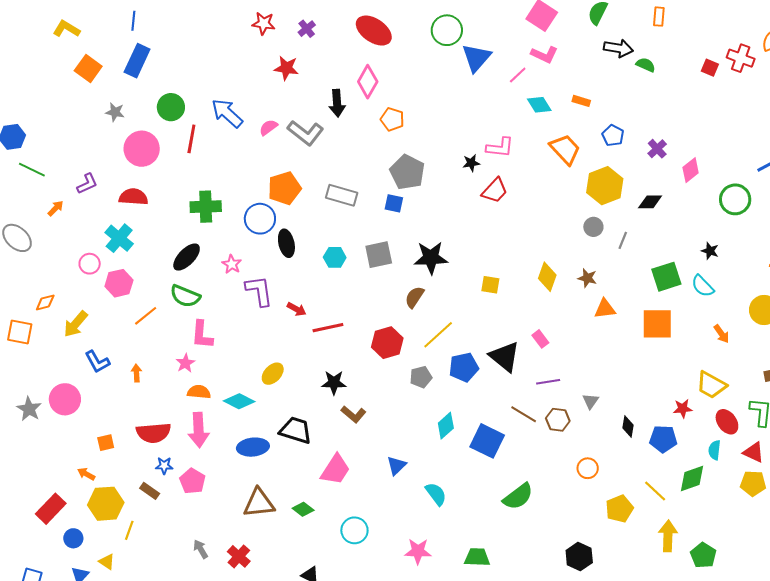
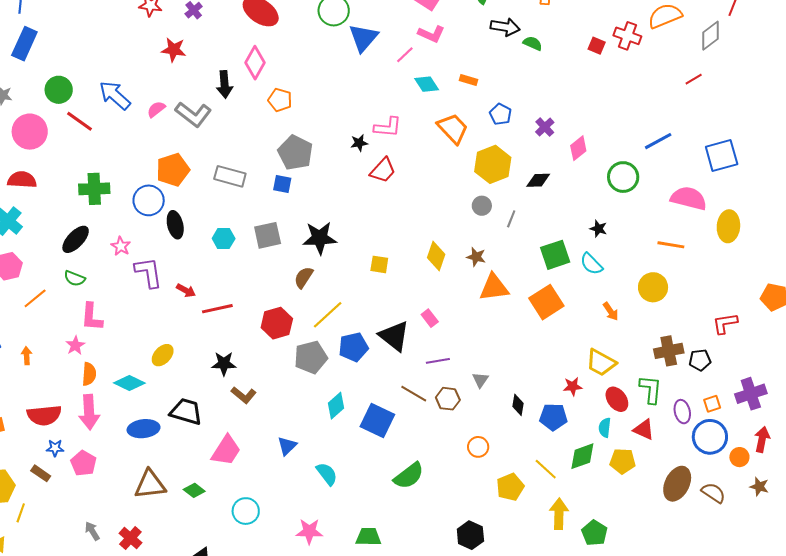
red line: (191, 139) -> (79, 121), turned -64
green semicircle: (185, 296) -> (75, 278), size x0.7
orange triangle: (605, 309) -> (494, 287), size x1.4
orange square: (657, 324) -> (546, 302), turned -32
gray pentagon: (421, 377) -> (311, 357), size x1.5
orange semicircle: (199, 392) -> (89, 374), turned 90
yellow pentagon: (753, 483) -> (623, 461), moved

